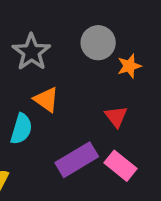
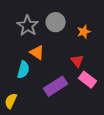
gray circle: (98, 43) -> (56, 22), moved
pink rectangle: (120, 166) -> (87, 80), moved

